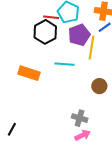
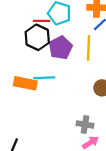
purple pentagon: (79, 35) -> (61, 48), moved
cyan line: (65, 64) -> (44, 78), moved

